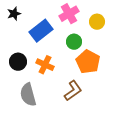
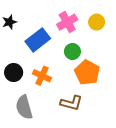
yellow circle: (97, 22) -> (97, 22), moved
brown L-shape: (73, 91) -> (71, 103), turned 50

